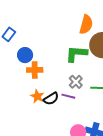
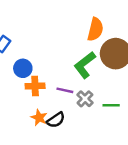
green L-shape: (76, 54) -> (85, 65), turned -40
purple line: (68, 96) -> (65, 90), moved

